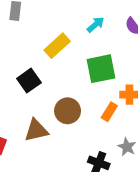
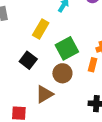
green square: (101, 69) -> (67, 48), moved

